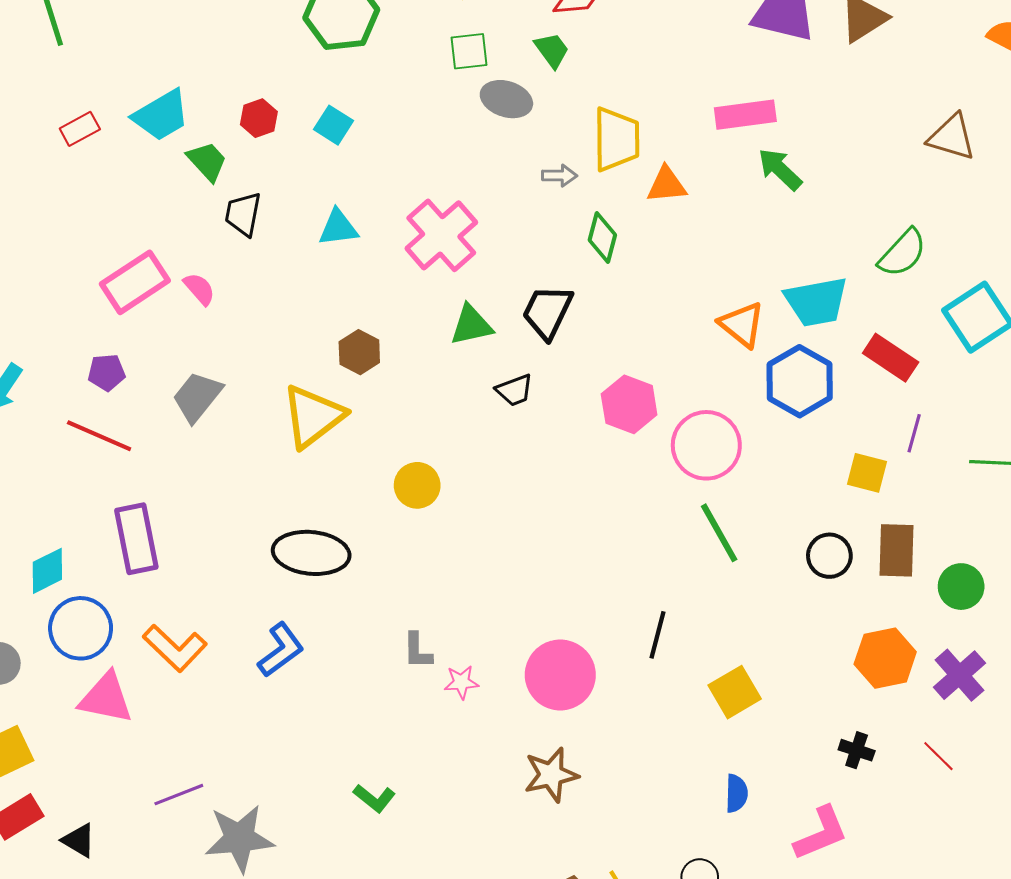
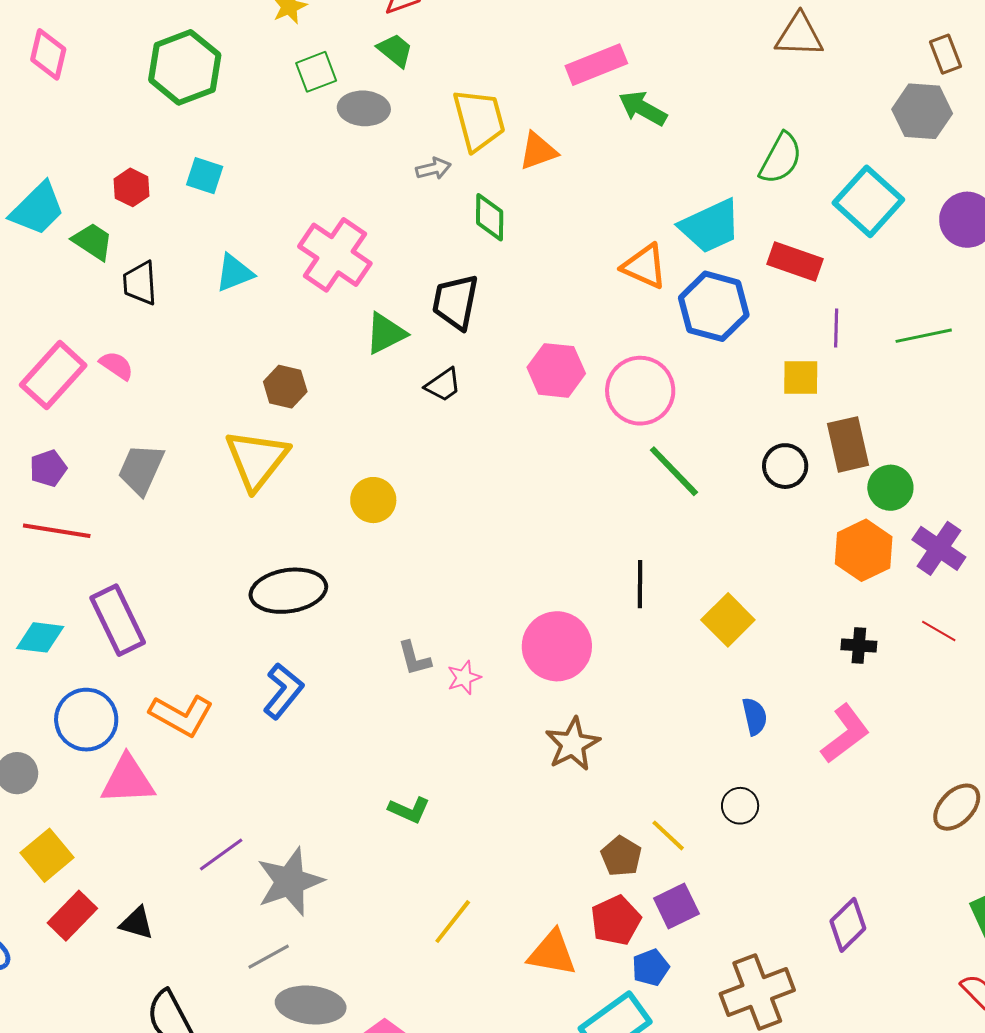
cyan diamond: (47, 571) -> (40, 637), moved, turned 48
green circle: (961, 587) -> (890, 488), moved

